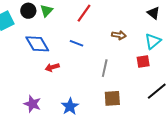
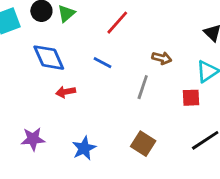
gray line: (105, 68) -> (143, 87), moved
brown square: (112, 98) -> (143, 144), turned 30
purple star: (32, 104) -> (33, 139), turned -30

